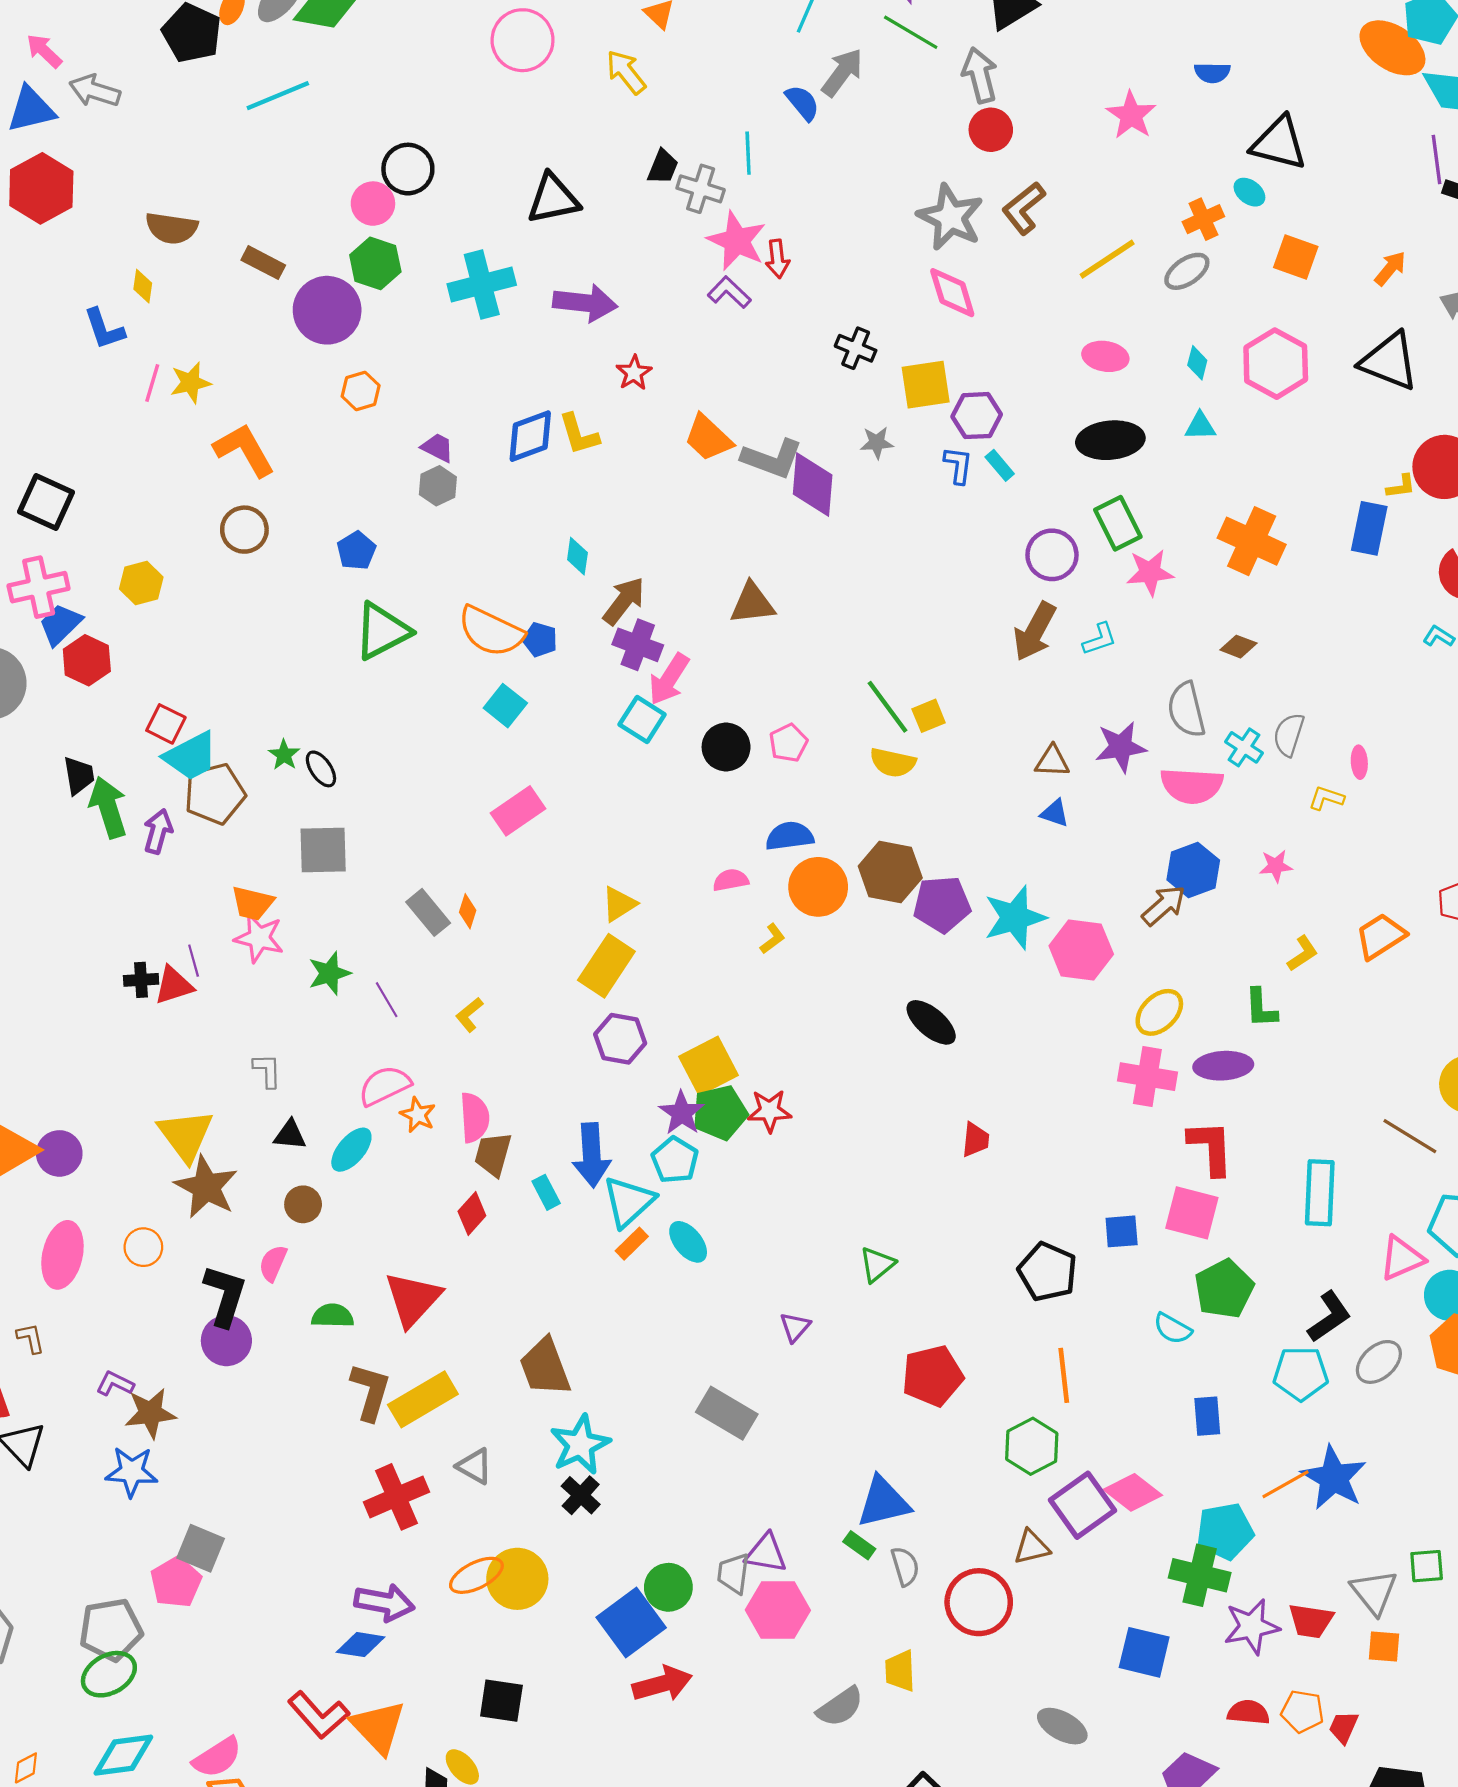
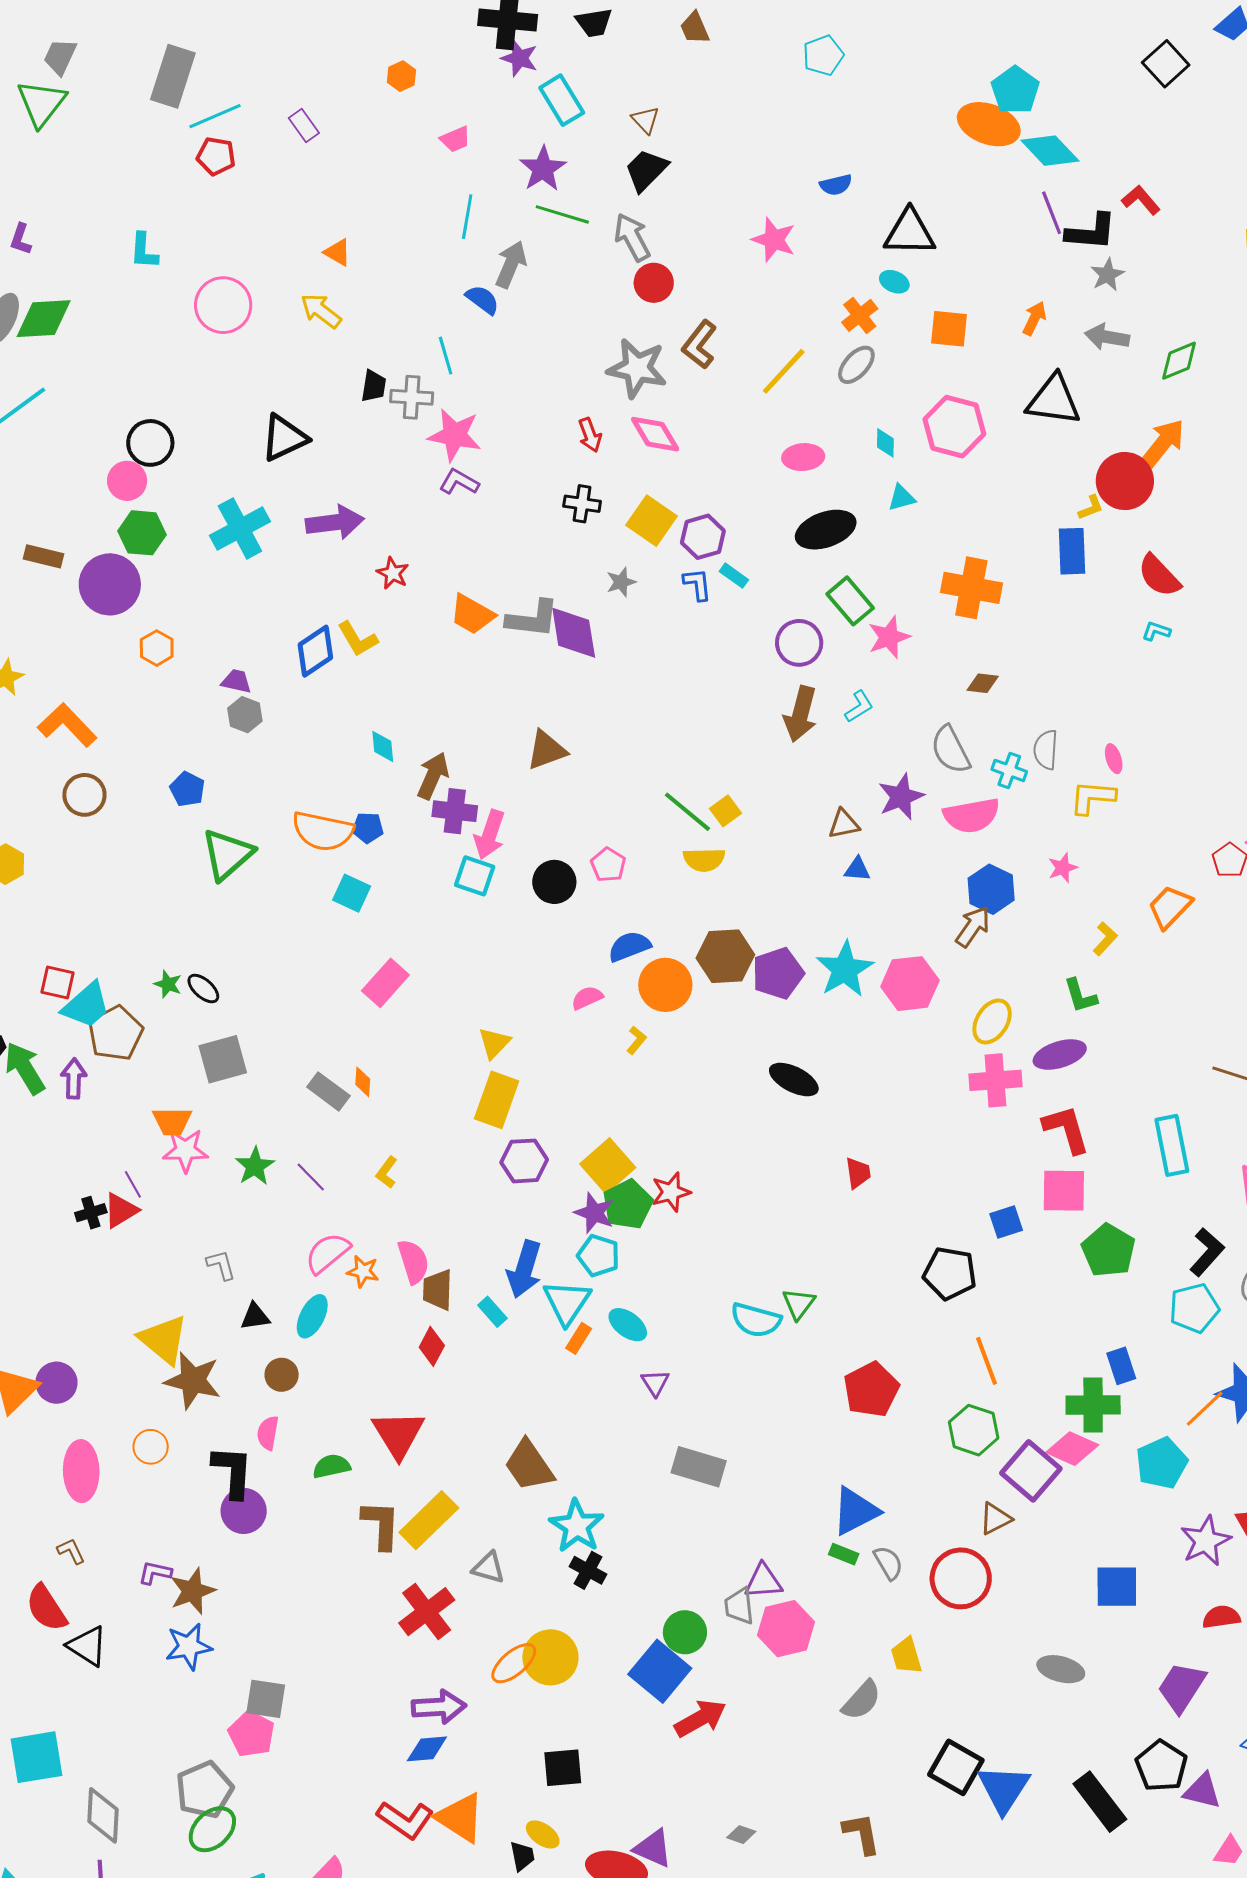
red arrow: (777, 259) -> (590, 435), moved
yellow square: (926, 385) -> (652, 521), turned -33
yellow L-shape: (1326, 798) -> (1093, 797), size x1.5
blue arrow: (592, 1155) -> (524, 1269), turned 34
purple triangle: (795, 1327) -> (655, 1383), moved
cyan semicircle: (1173, 1329) -> (756, 1320), moved, size x1.4
green cross: (1200, 1575) -> (1093, 1405), moved

